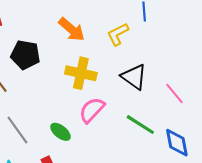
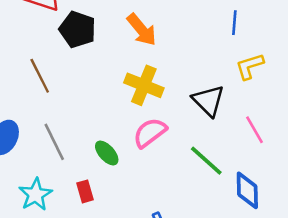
yellow L-shape: (118, 34) -> (250, 66), moved
black pentagon: (25, 55) -> (78, 30), moved

